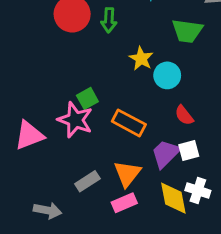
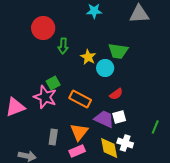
green arrow: (109, 20) -> (63, 46), moved
green trapezoid: (187, 31) -> (118, 51), moved
red semicircle: (184, 115) -> (116, 94), turned -88
purple trapezoid: (166, 154) -> (104, 119), turned 70
gray rectangle: (87, 181) -> (53, 137), turned -49

